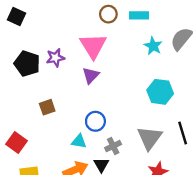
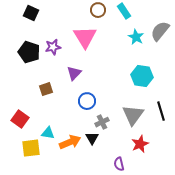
cyan rectangle: (139, 15) -> (124, 11), turned 56
black square: (17, 16) -> (31, 13), moved
purple triangle: (91, 75) -> (74, 73), moved
cyan triangle: (79, 141) -> (48, 133), moved

